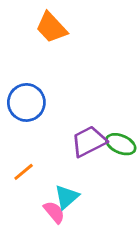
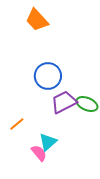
blue circle: (26, 102) -> (48, 76), moved

